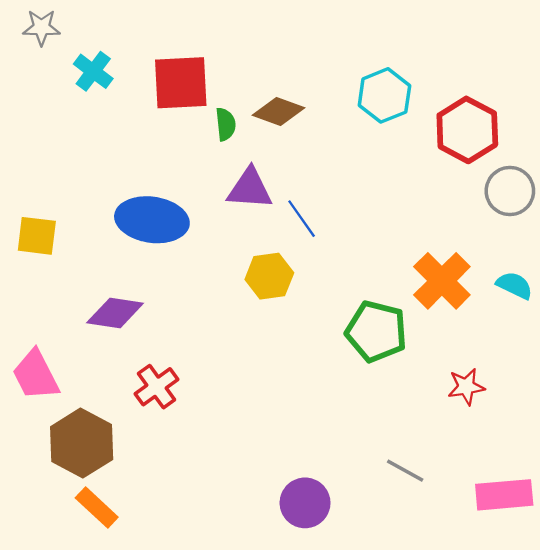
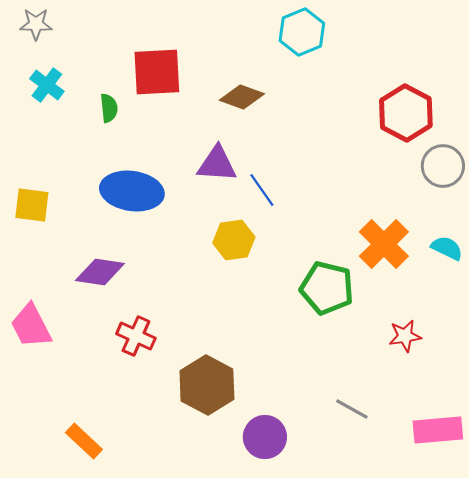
cyan cross: (93, 71) -> (47, 85), moved
cyan hexagon: (384, 95) -> (302, 32), moved
green semicircle: (226, 124) -> (109, 108), moved
red cross: (157, 387) -> (136, 336), turned -30
brown hexagon: (82, 443) -> (207, 385), moved

